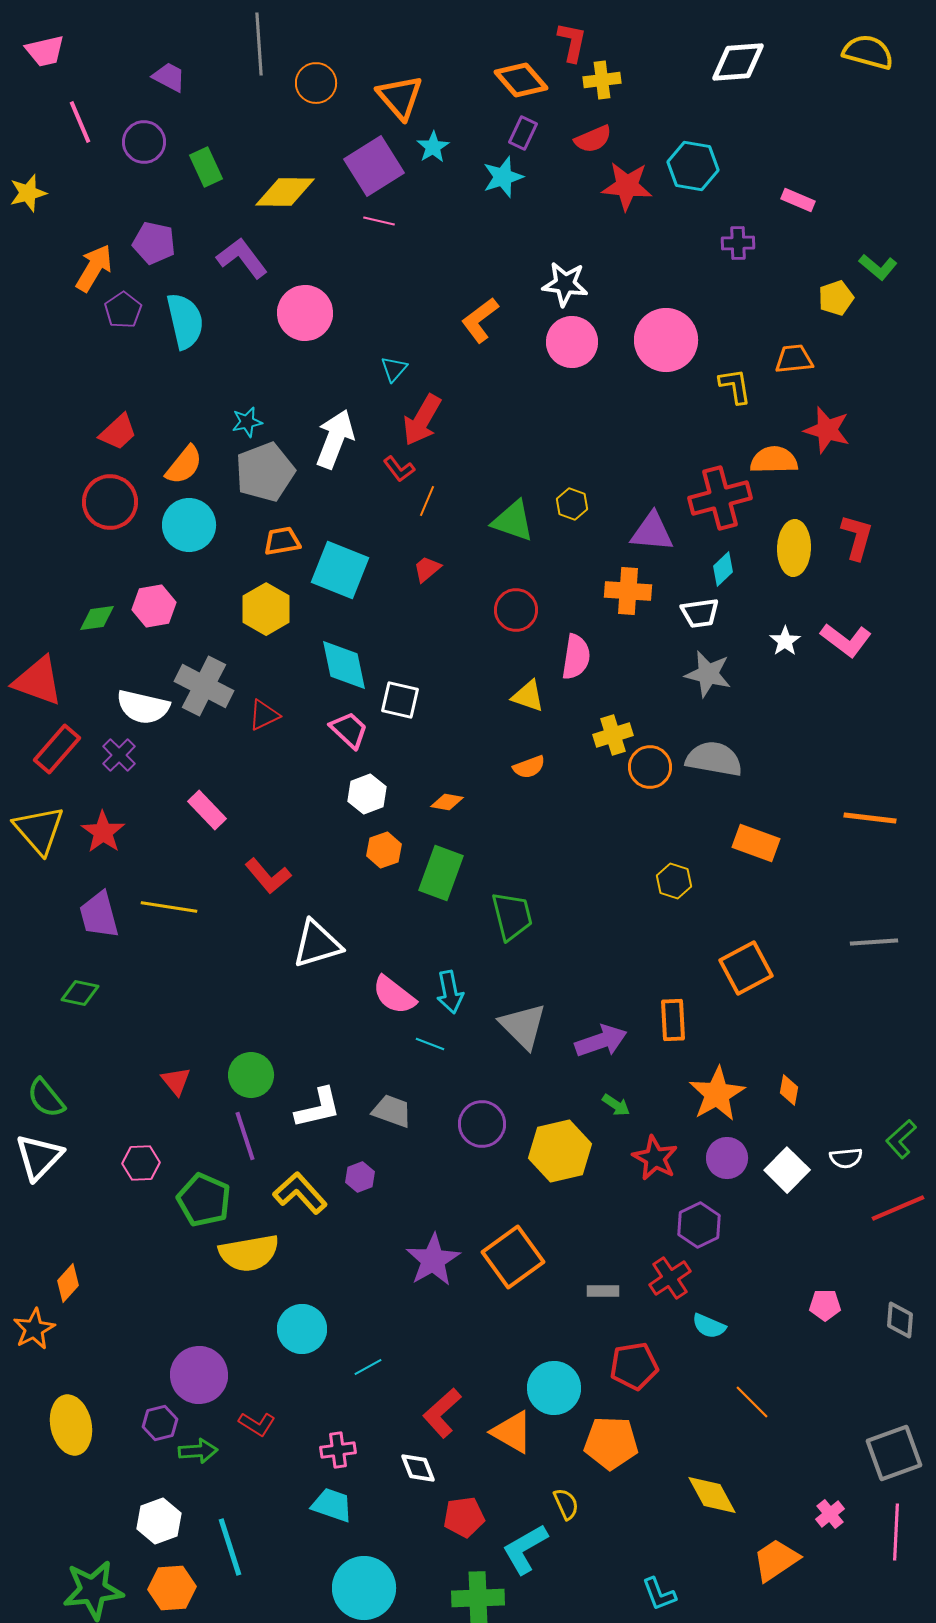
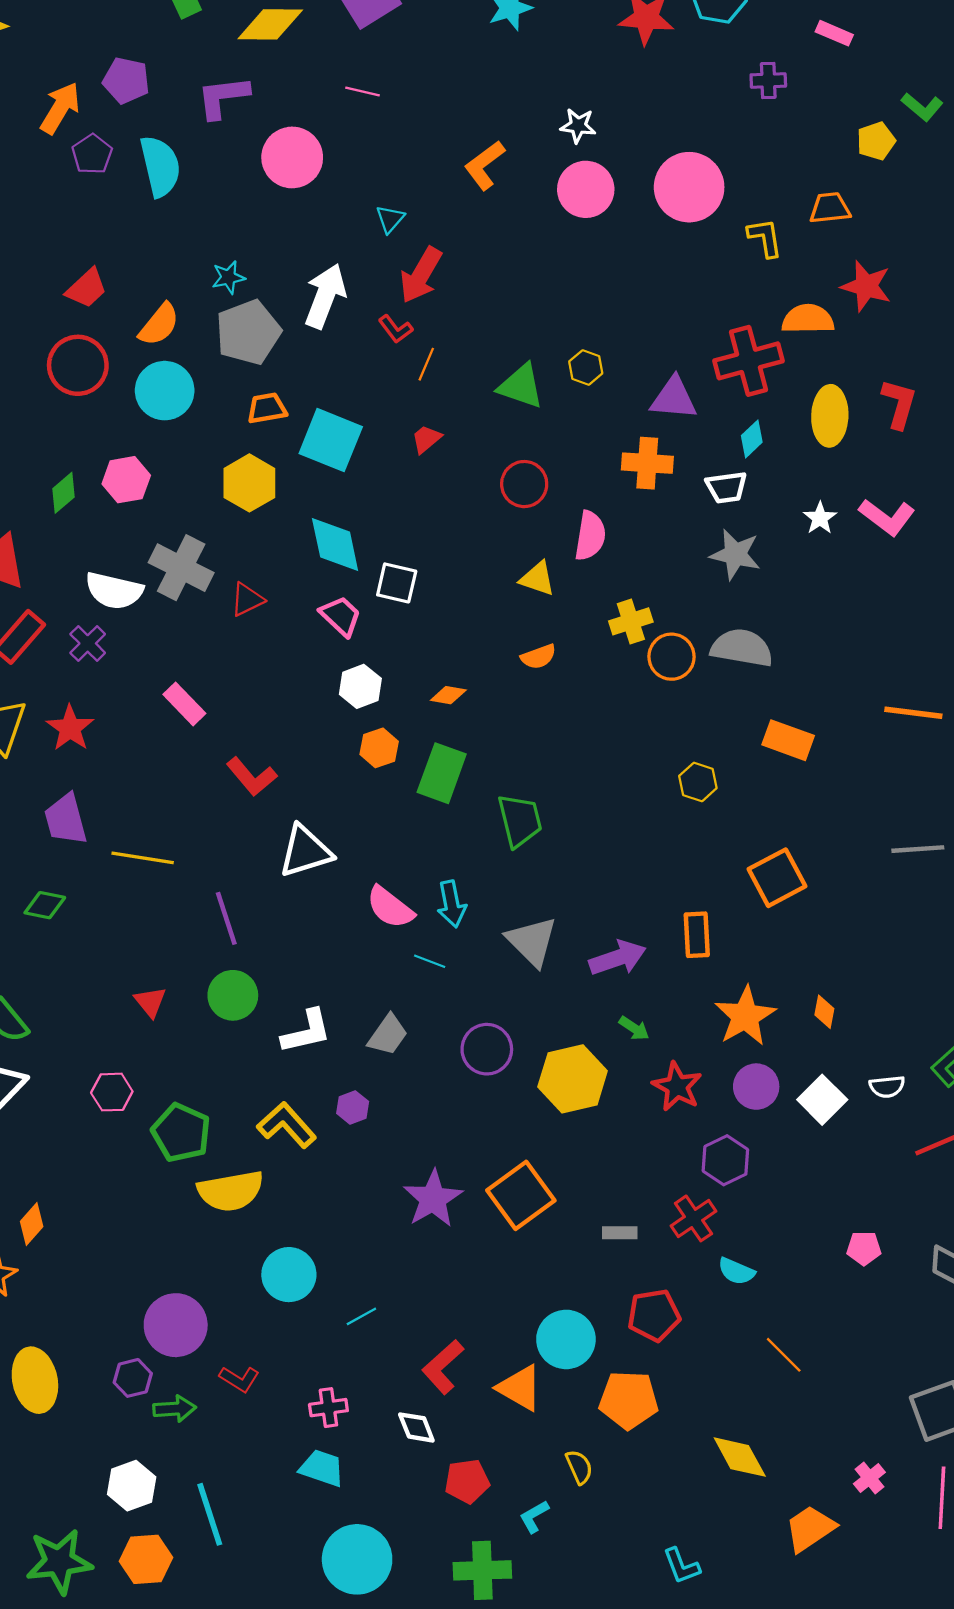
pink line: (379, 221) -> (363, 92), moved
purple L-shape: (242, 258) -> (223, 97), turned -60
white star: (565, 284) -> (578, 126), size x0.7
green diamond: (97, 618) -> (63, 493), turned -33
yellow line: (169, 907) -> (143, 858), moved
gray trapezoid: (392, 1111) -> (388, 1035), turned 105
purple line: (245, 1136) -> (226, 918), moved
cyan L-shape: (525, 1549) -> (534, 1516), size x0.6

